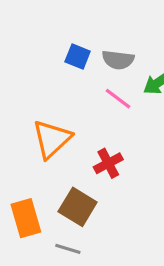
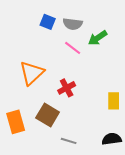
gray line: (68, 249) -> (69, 141), moved

